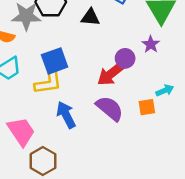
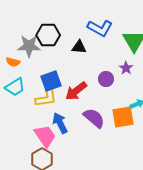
red arrow: (111, 74) -> (76, 91), moved
orange square: (147, 107) -> (123, 117), size x1.6
pink trapezoid: (21, 131) -> (45, 136), moved

